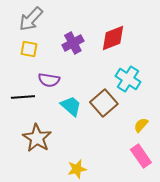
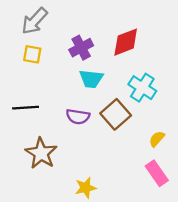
purple semicircle: (49, 80) -> (78, 117), moved
cyan trapezoid: (71, 106) -> (91, 79), moved, turned 145

